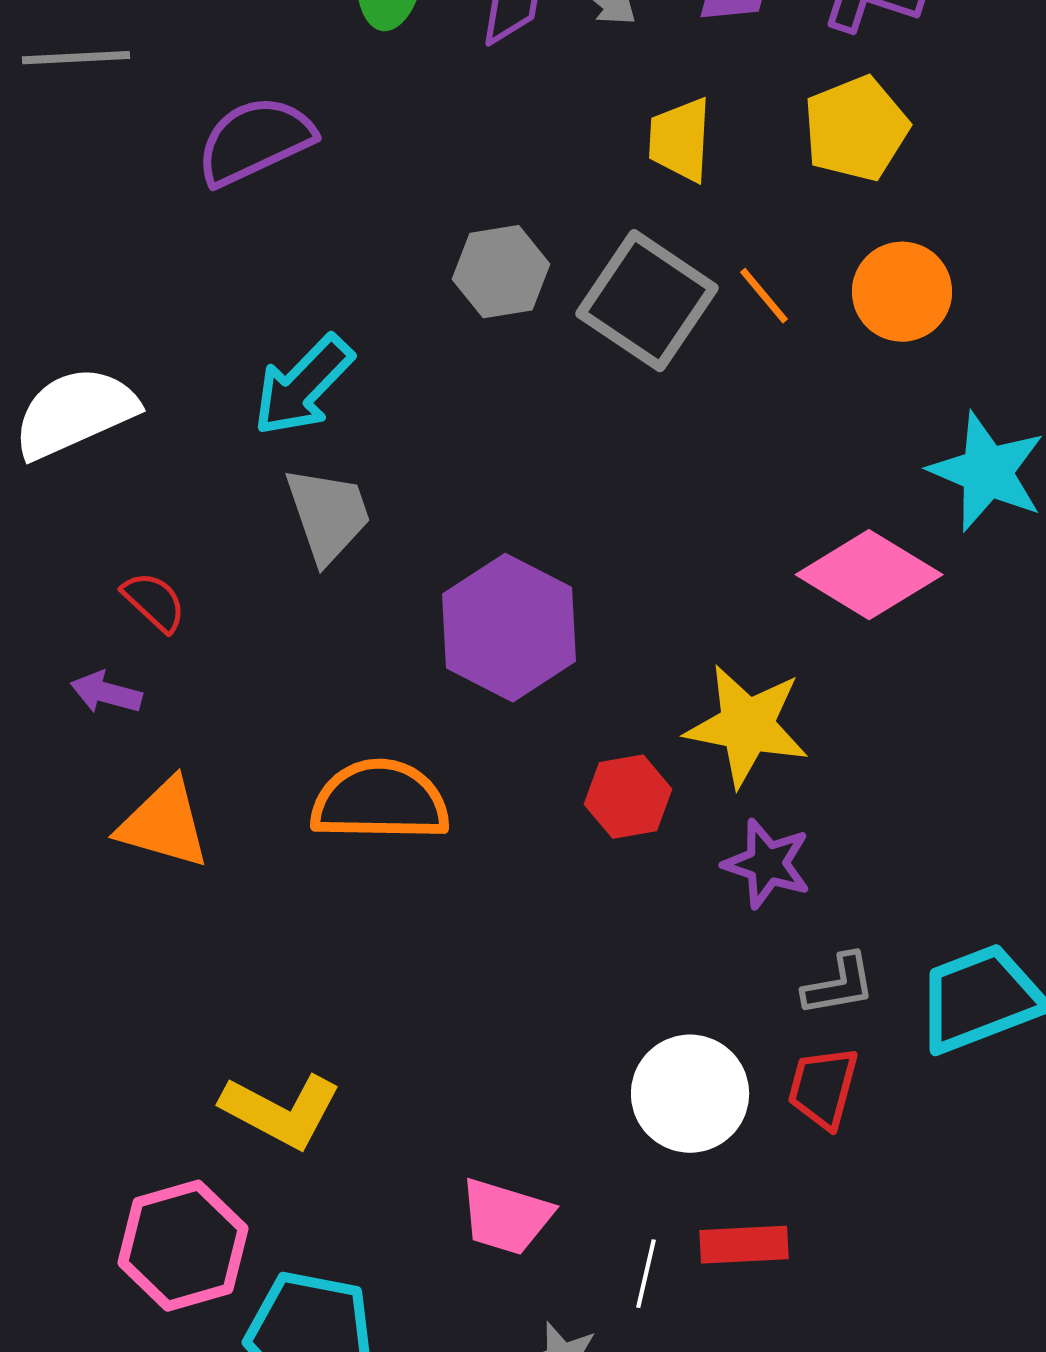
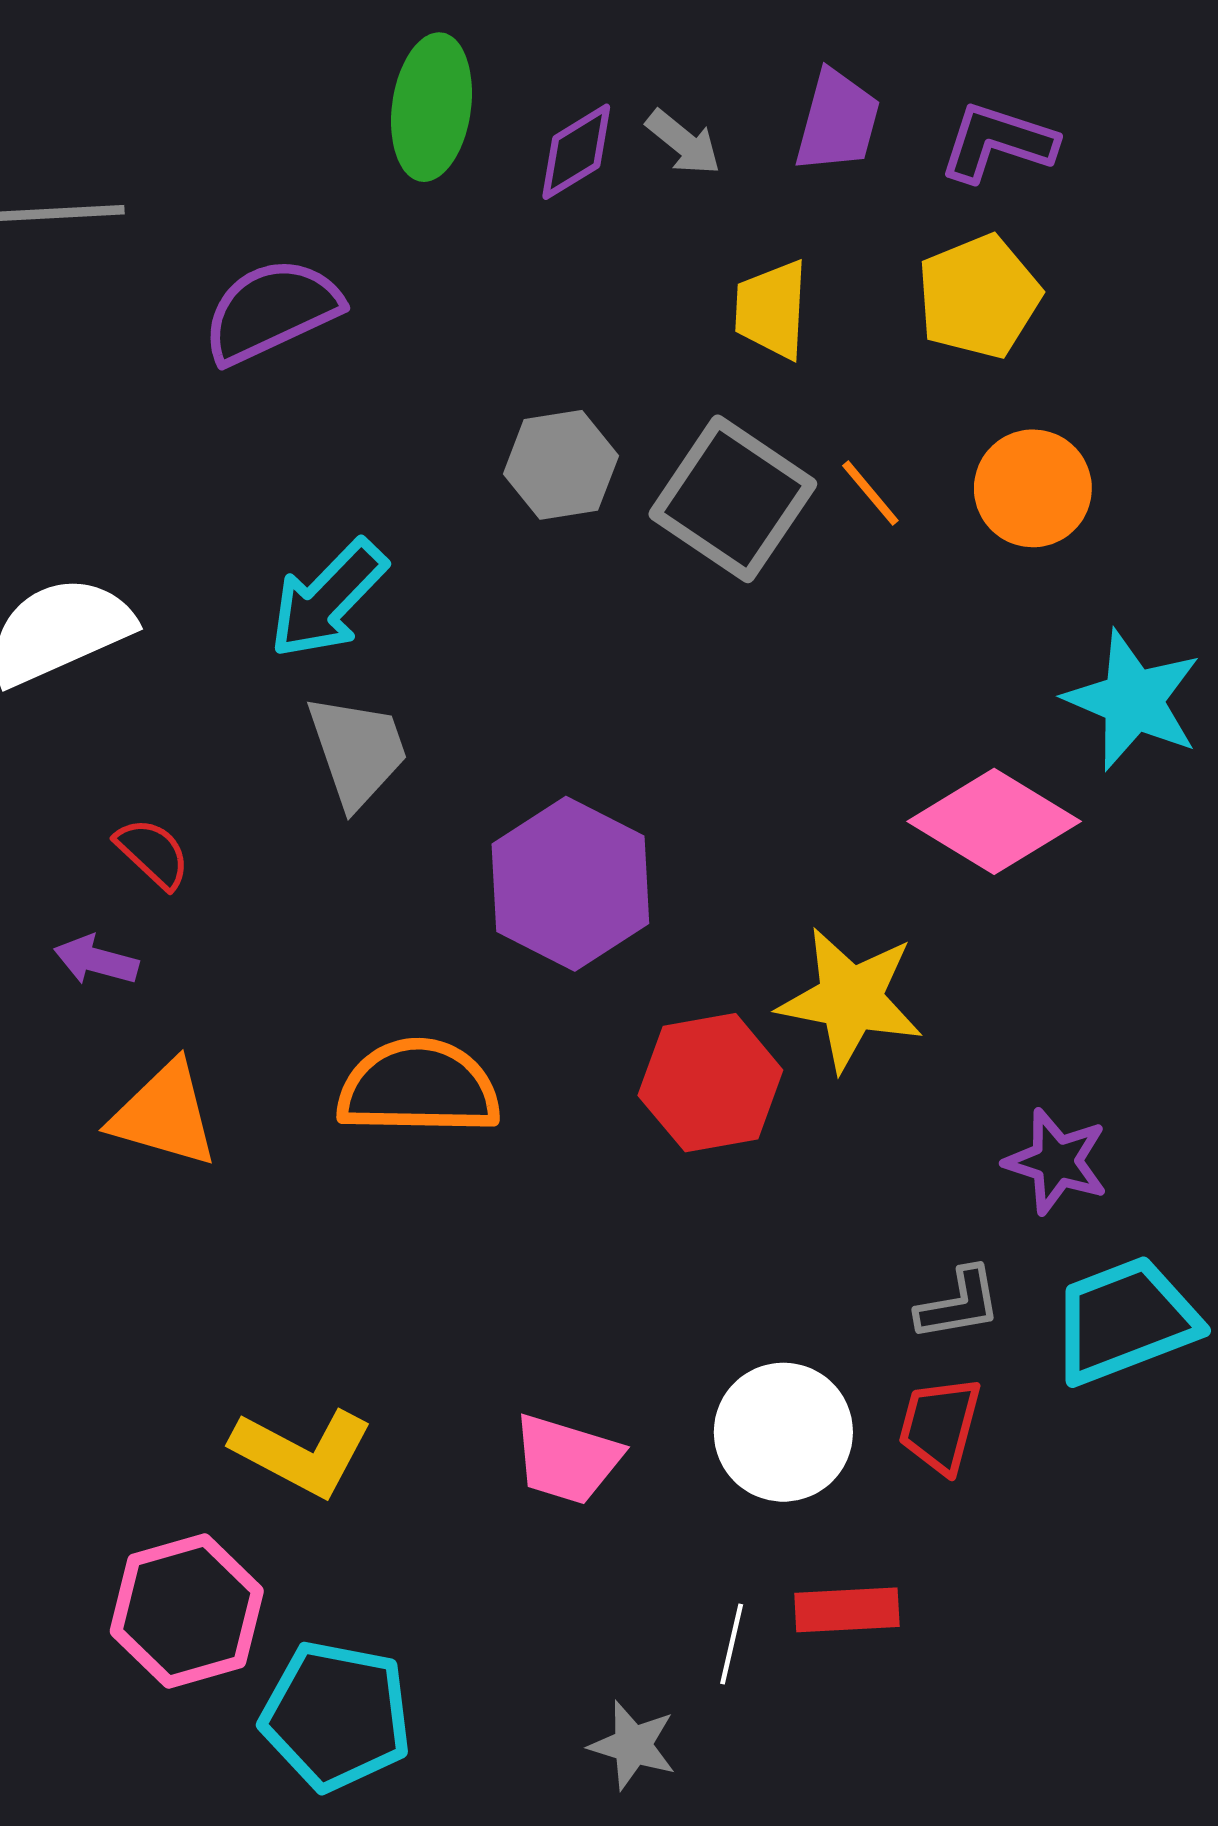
red hexagon: (628, 797) -> (710, 1083), size x1.4
purple star: (767, 864) -> (1056, 1162), moved
pink trapezoid: (506, 1217) -> (567, 1459), moved

